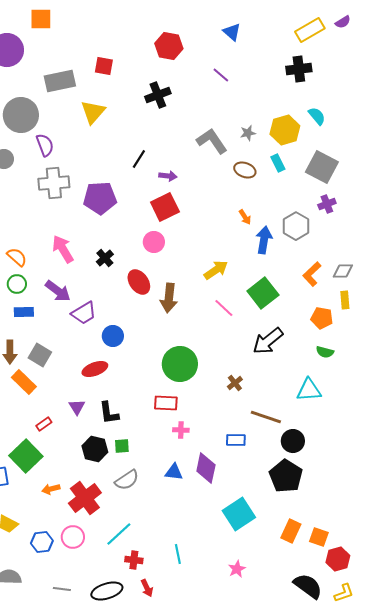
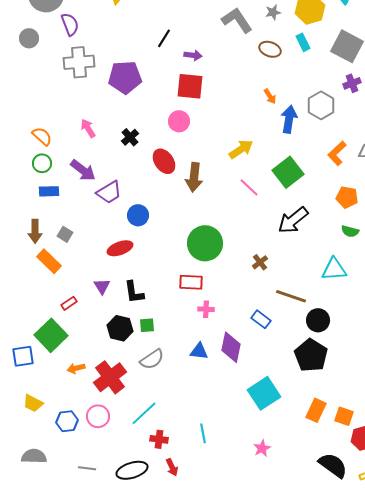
red square: (165, 207) -> (190, 86), turned 32
pink arrow: (63, 249) -> (88, 128), size x0.7
gray square: (40, 355) -> (65, 234), size x0.7
blue rectangle: (236, 440) -> (261, 319), turned 36

